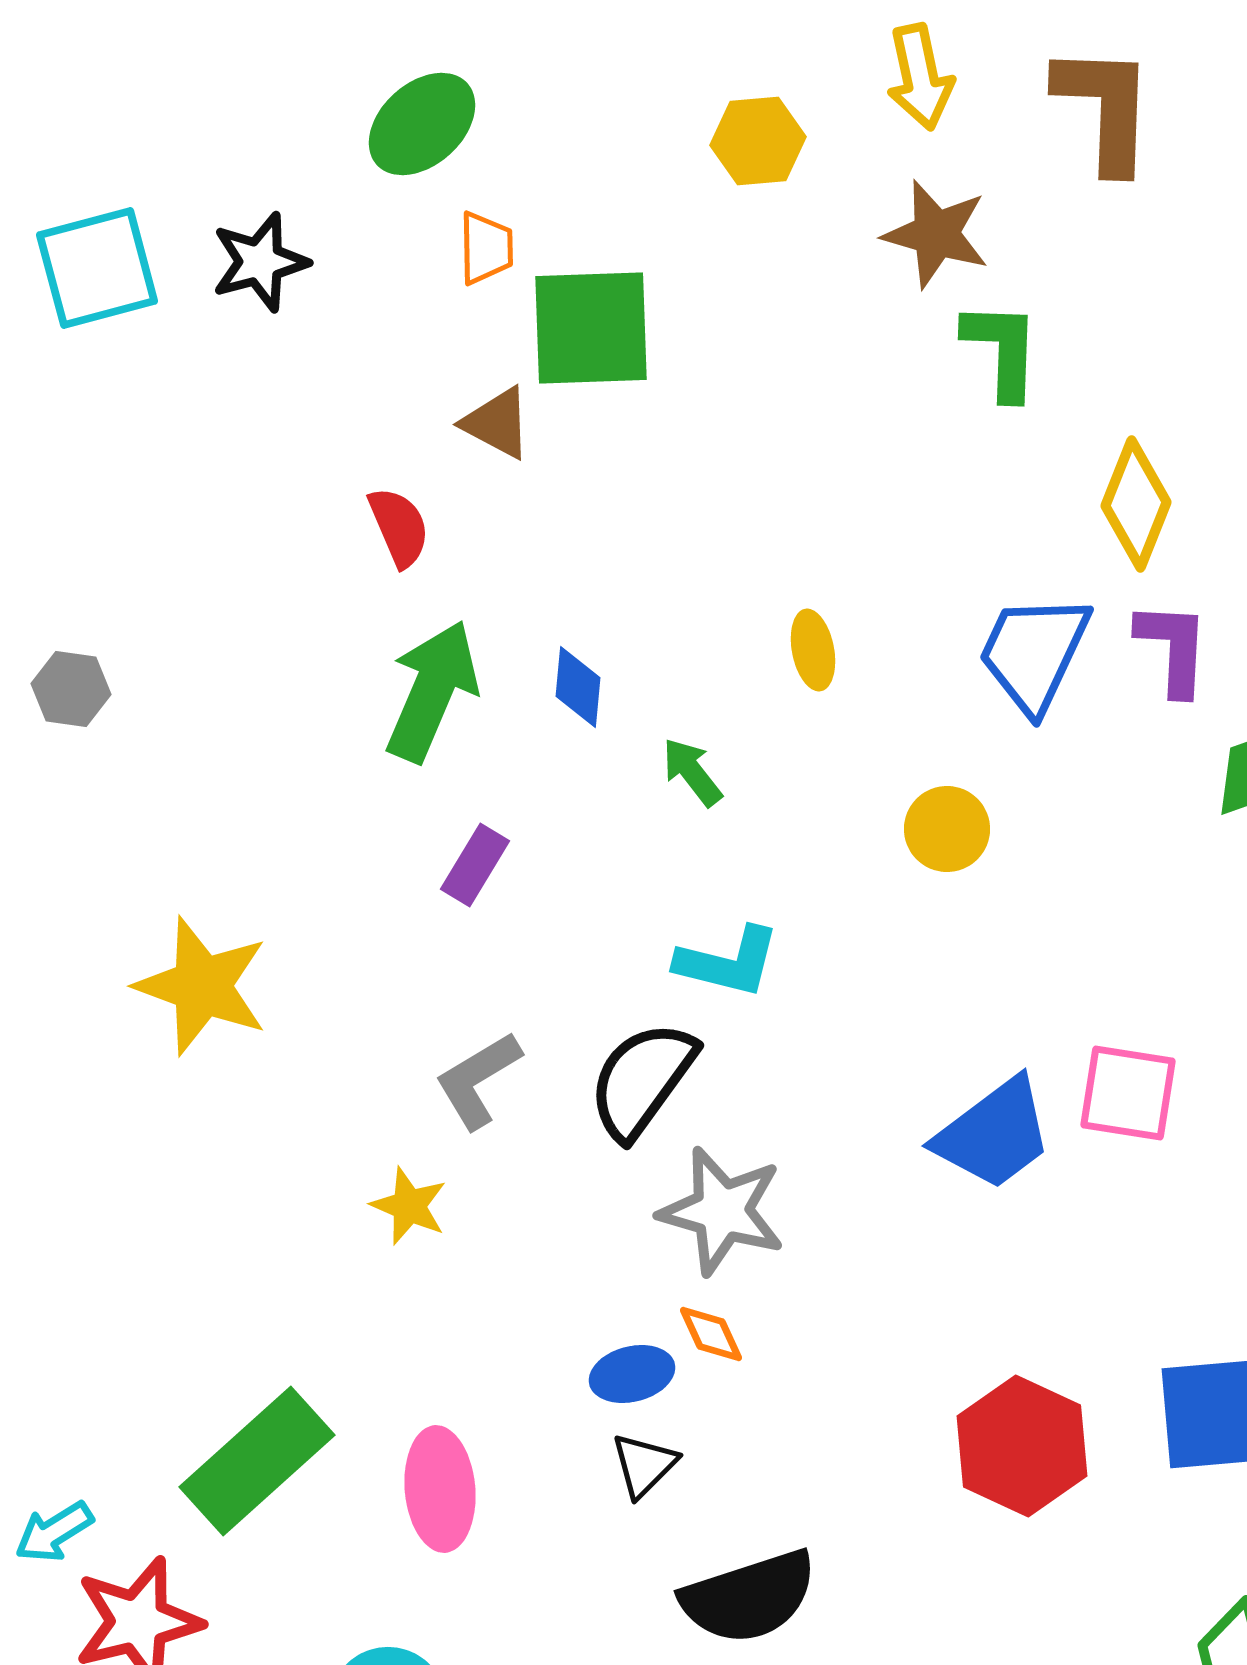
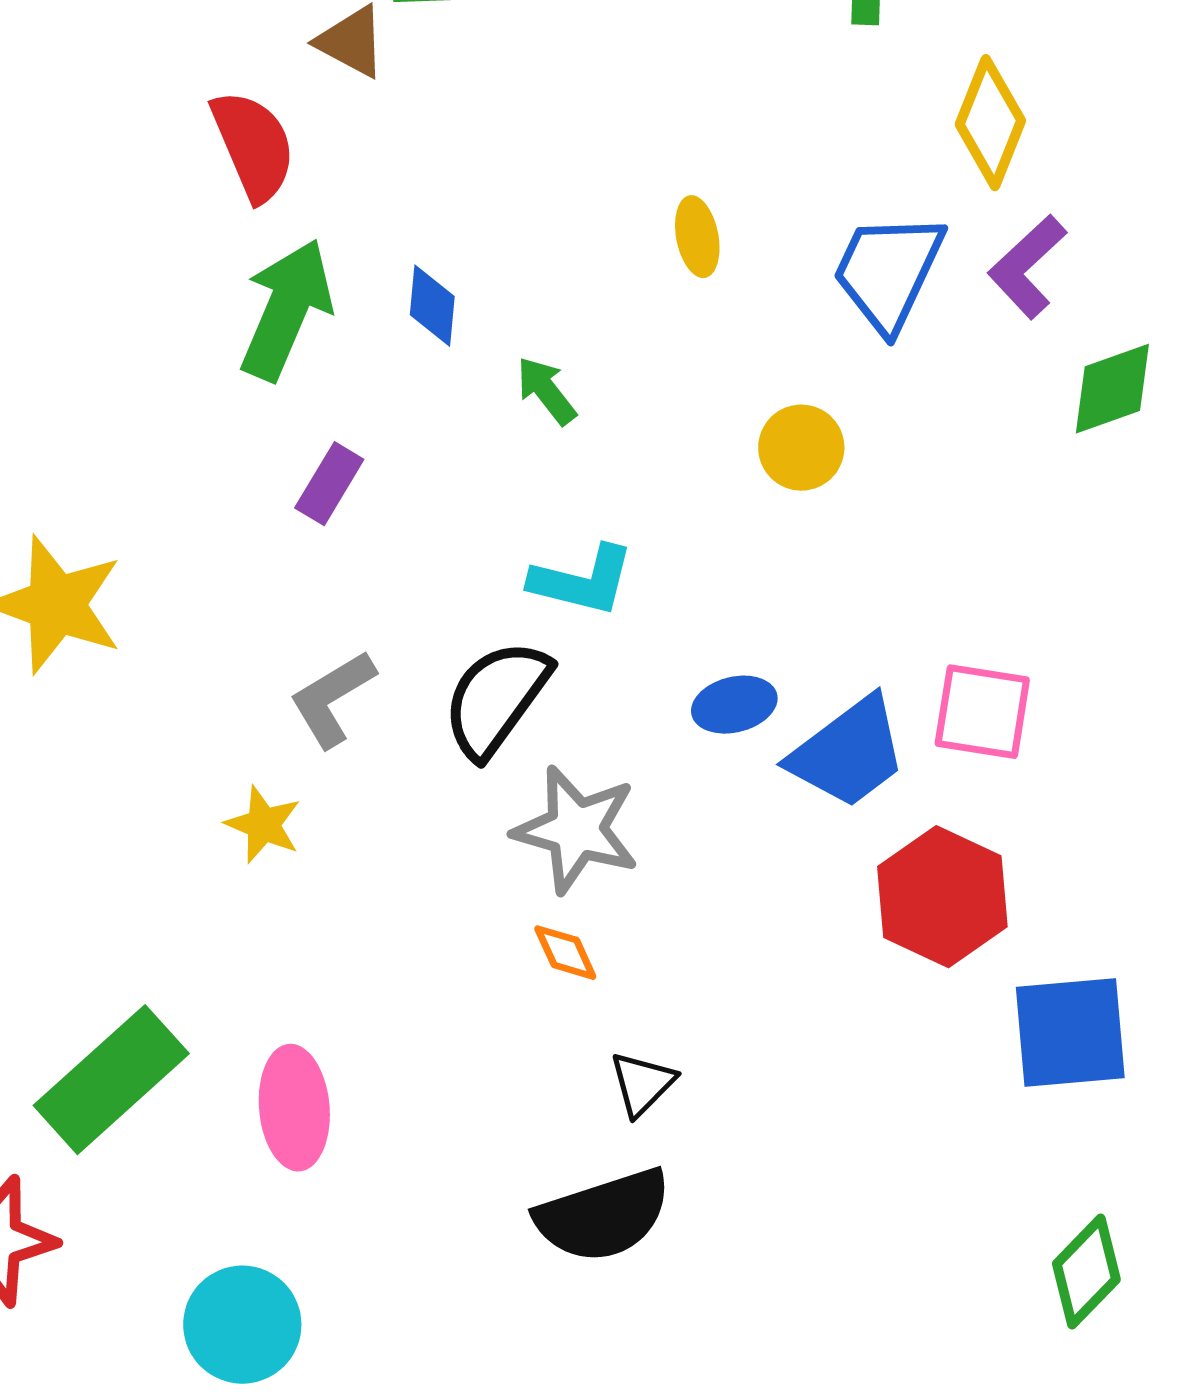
red semicircle: (399, 527) -> (253, 146), size x1.4
purple L-shape: (1173, 648) -> (1027, 267), turned -136
yellow ellipse: (813, 650) -> (697, 237), moved
blue ellipse: (632, 1374) -> (734, 705), moved
red hexagon: (1022, 1446) -> (942, 897), moved
black triangle: (644, 1465) -> (642, 1084), moved

